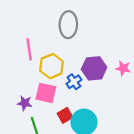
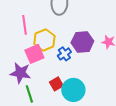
pink square: (46, 93) -> (34, 54), moved, turned -36
purple star: (25, 103) -> (20, 73), size x1.5

